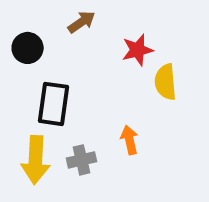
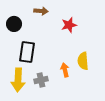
brown arrow: (82, 22) -> (41, 11), turned 40
yellow semicircle: (165, 82) -> (83, 61), moved

